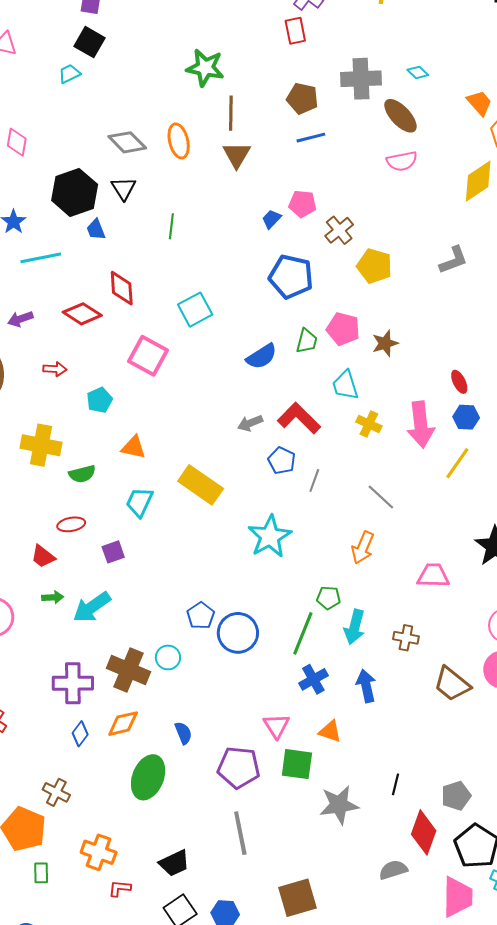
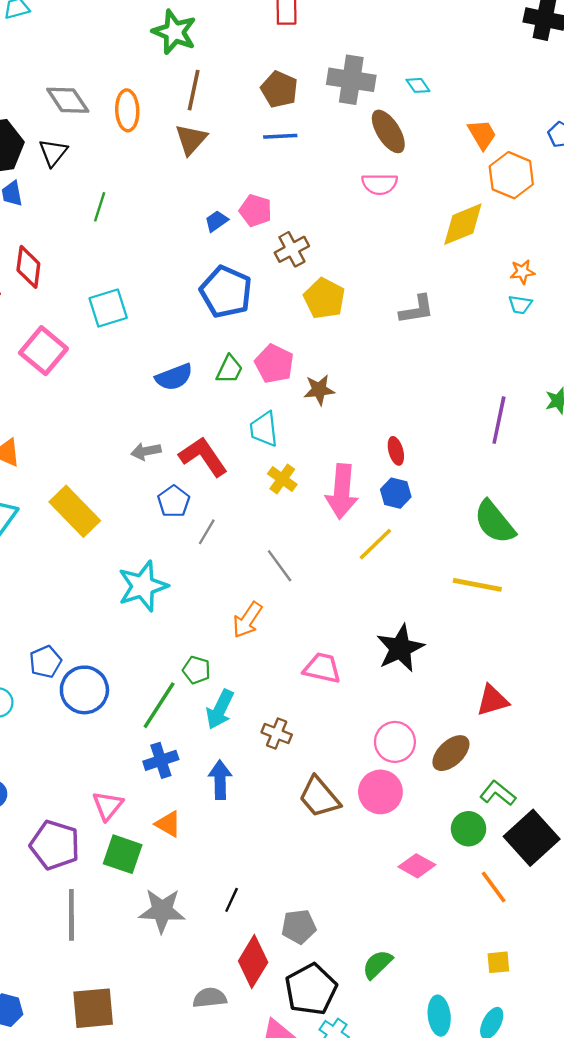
gray line: (240, 833) -> (71, 915), moved

